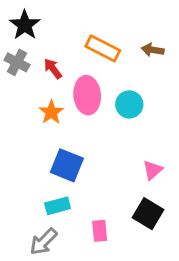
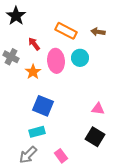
gray cross: (17, 62) -> (11, 57), moved
cyan circle: (129, 104) -> (80, 58), moved
pink triangle: (153, 170) -> (98, 109), turned 48
pink rectangle: (100, 231) -> (61, 156), moved, turned -32

